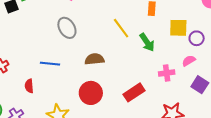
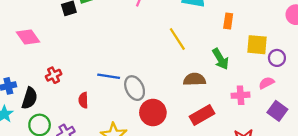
gray ellipse: (67, 28) -> (135, 88), moved
yellow line: (121, 28) -> (177, 39), moved
brown semicircle: (95, 59) -> (194, 79), moved

